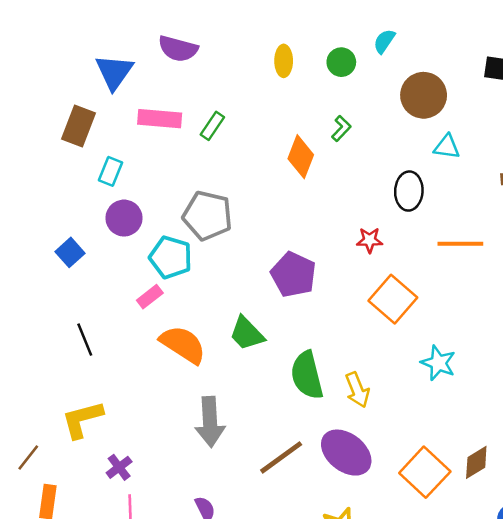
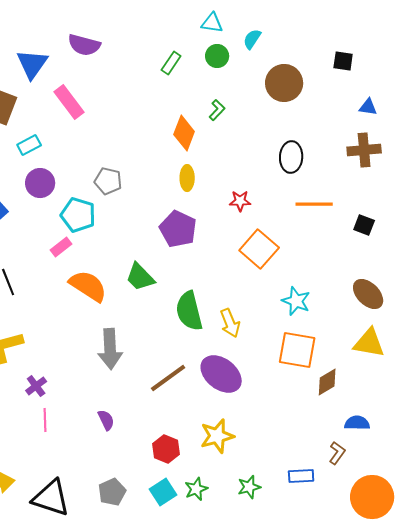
yellow ellipse: (284, 61) -> (187, 178), moved
pink rectangle: (160, 119) -> (69, 102), turned 48
green rectangle: (212, 126) -> (171, 63), moved
cyan triangle: (447, 147) -> (212, 23), moved
cyan rectangle: (110, 171) -> (29, 145), turned 40
black ellipse: (409, 191) -> (291, 157), moved
gray pentagon: (207, 216) -> (108, 181), size x0.7
orange square: (425, 472) -> (297, 350), moved, turned -33

